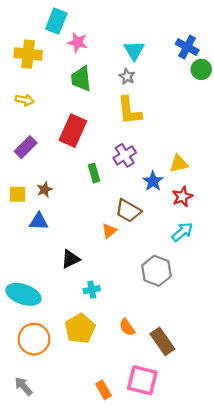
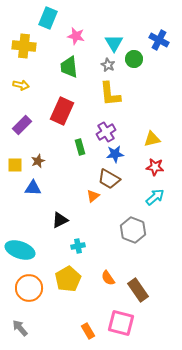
pink star: (78, 42) -> (76, 36), moved
green circle: (201, 69) -> (134, 59), moved
blue star: (153, 181) -> (115, 154), moved, turned 30
red star: (182, 197) -> (155, 167), turned 30

